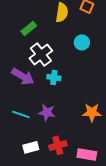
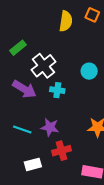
green rectangle: (29, 28) -> (18, 48), moved
cyan circle: (82, 42) -> (89, 71), moved
red cross: (58, 145) -> (62, 151), moved

